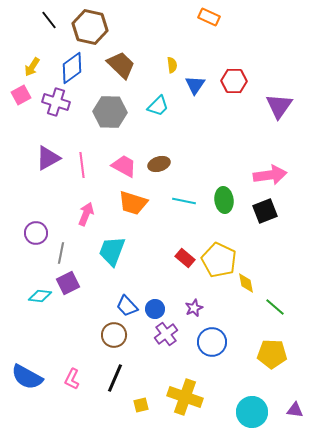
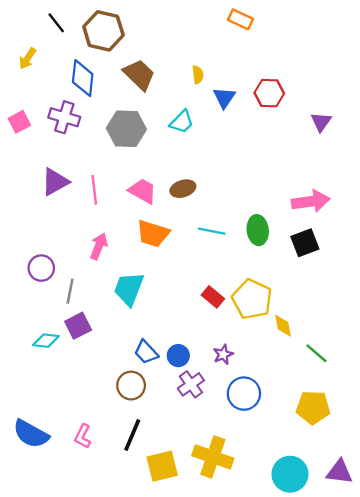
yellow arrow: (32, 67) -> (27, 59), moved
blue diamond: (72, 68) -> (83, 78), turned -48
pink square: (21, 95) -> (19, 122), moved
purple triangle: (279, 106) -> (321, 122), size x0.7
yellow square: (141, 405) -> (162, 466), size x1.8
purple triangle: (295, 410) -> (339, 472), size x1.4

